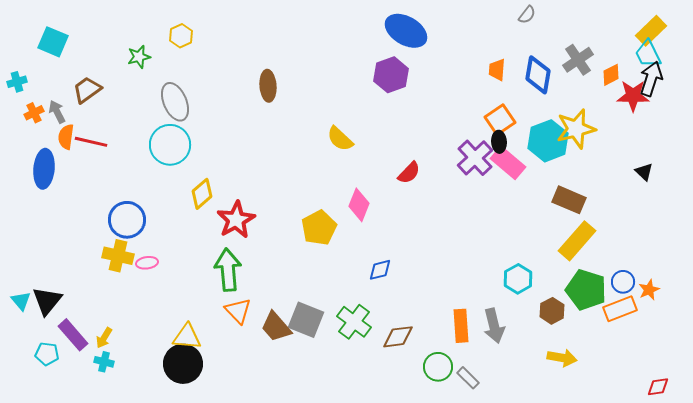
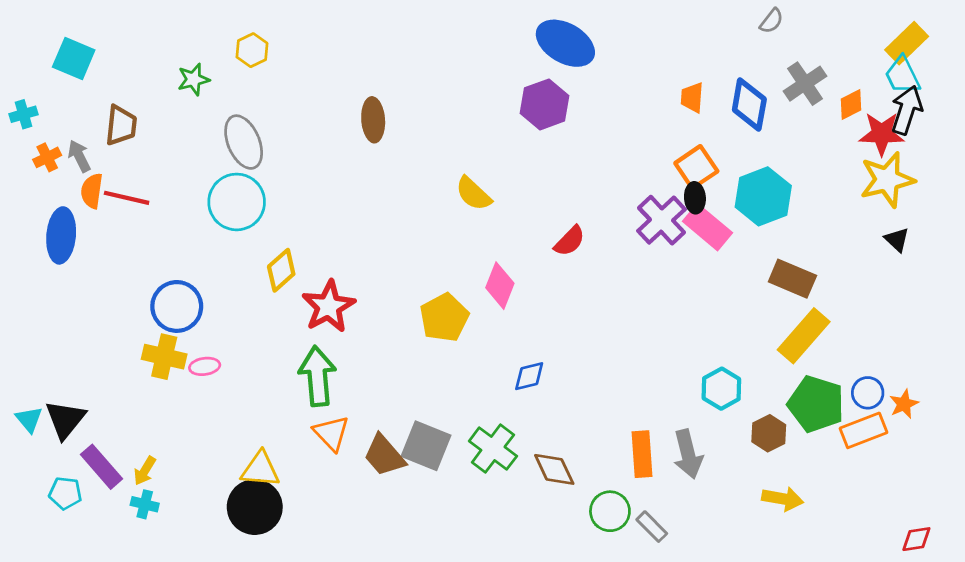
gray semicircle: (527, 15) -> (772, 21), moved
brown trapezoid: (87, 90) -> (121, 125), turned 132
yellow star: (576, 129) -> (887, 180), moved
brown diamond: (398, 337) -> (554, 469), turned 72

